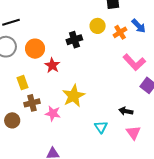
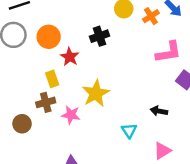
black cross: (74, 40) -> (99, 36), moved
pink L-shape: (134, 62) -> (169, 52), turned -55
yellow rectangle: (22, 83) -> (52, 79), moved
pink triangle: (133, 133) -> (162, 151), moved, turned 35

